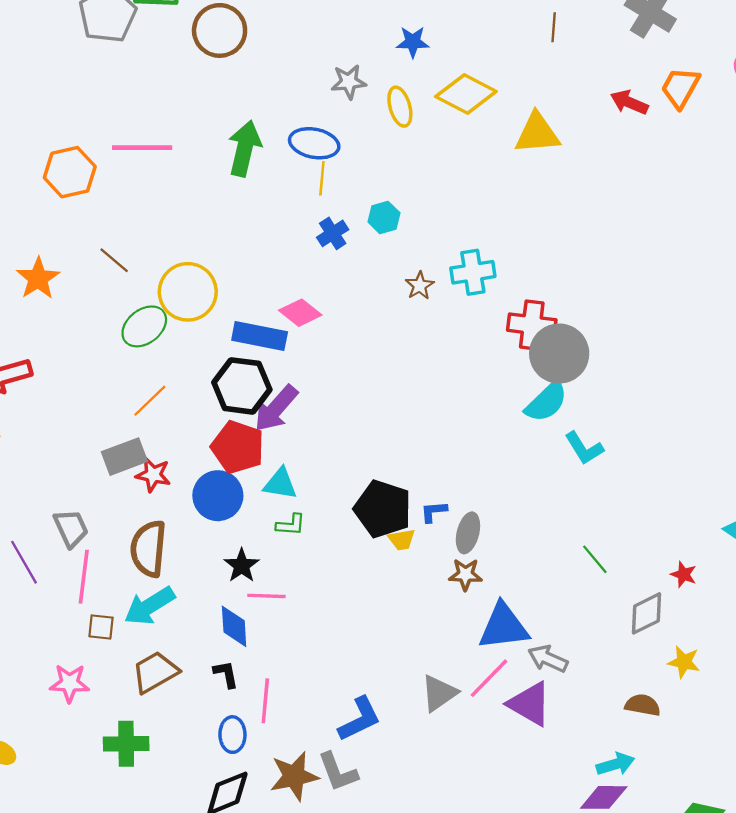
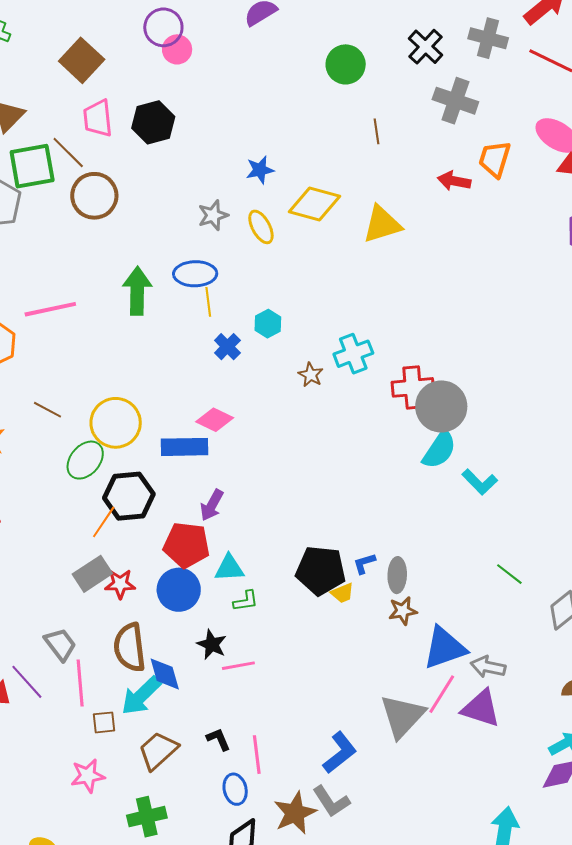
black hexagon: (242, 386) -> (129, 496), moved
purple arrow: (276, 408) -> (212, 505), size x0.7
blue diamond: (234, 626) -> (165, 674), moved
gray triangle: (439, 693) -> (402, 716), size x1.4

